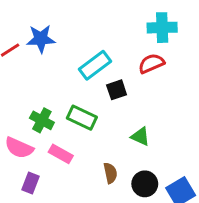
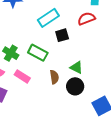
brown semicircle: (110, 173) -> (54, 77), moved
black circle: (145, 184) -> (75, 86), moved

